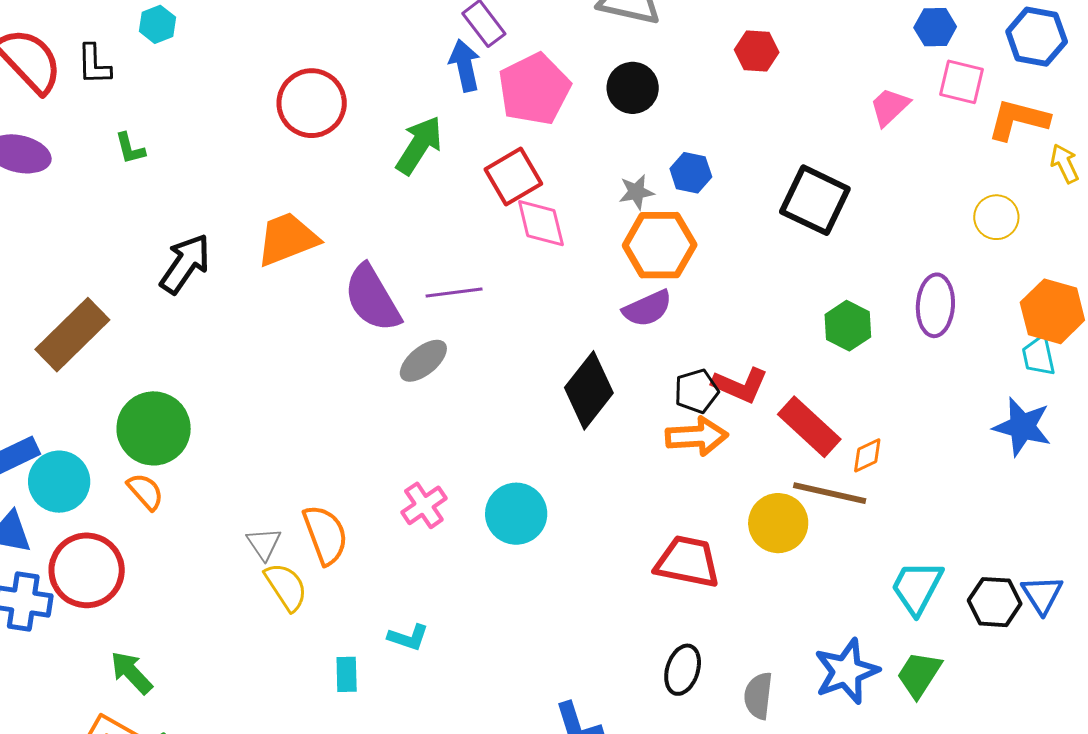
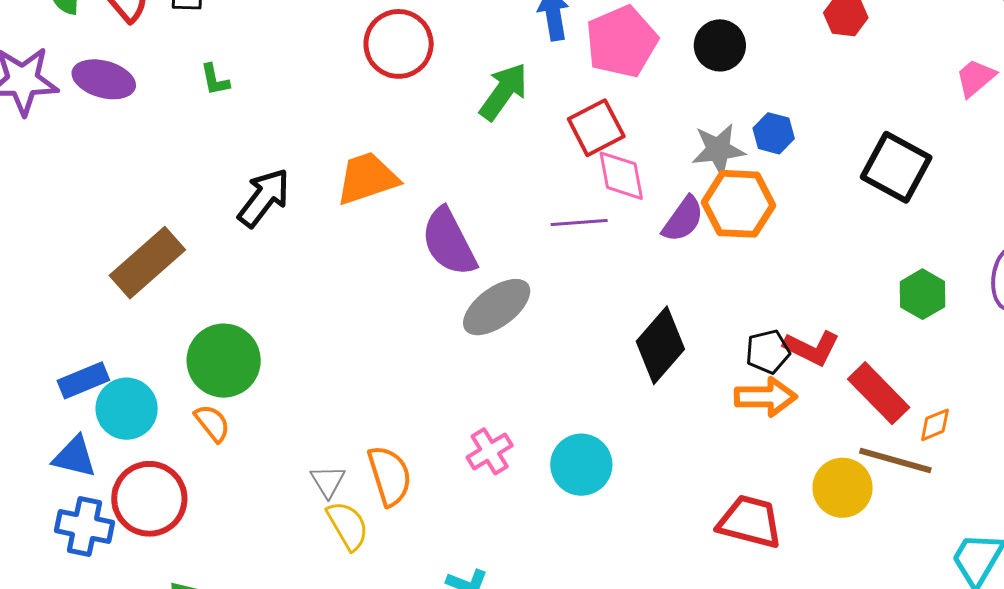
gray star: (636, 192) -> (718, 150), size x1.5
purple line: (454, 293) -> (579, 223), moved
purple semicircle: (647, 308) -> (683, 219), moved, turned -33
gray ellipse: (423, 361) -> (497, 307), size x1.4

